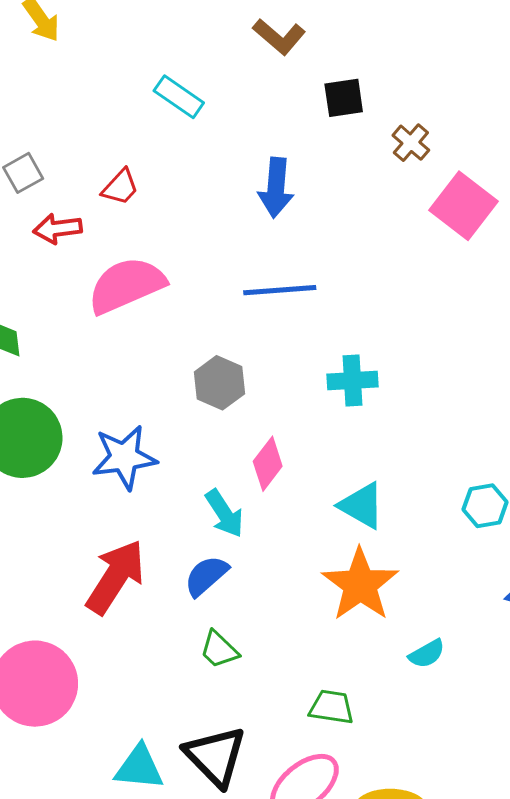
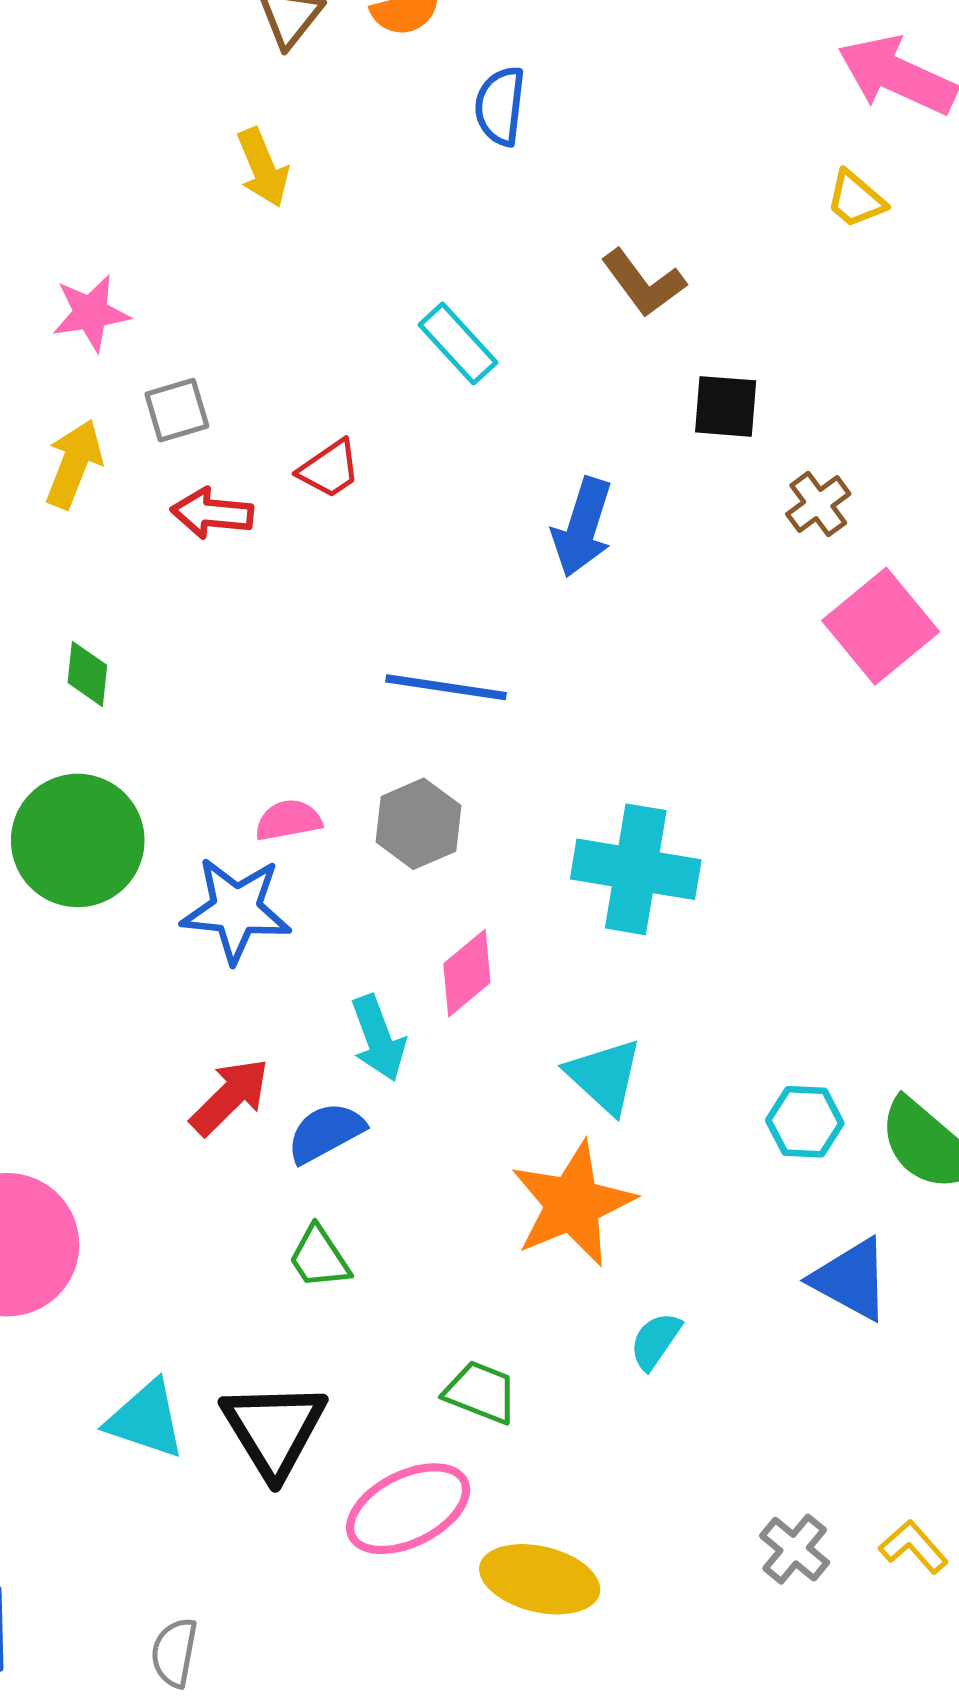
pink semicircle: (126, 285) -> (288, 820), moved, size x0.5
blue line: (280, 290) -> (446, 687), moved
cyan cross: (353, 381) -> (636, 869), size x1.5
red arrow: (115, 577) -> (230, 1097), moved, size x0.7
cyan semicircle: (427, 654) -> (655, 1341), turned 141

